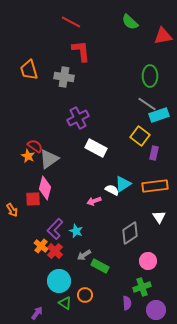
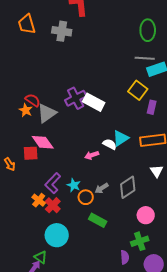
gray line: (147, 104) -> (145, 58), turned -30
purple cross: (78, 118) -> (76, 98), moved
pink diamond: (45, 188) -> (43, 142), turned -50
gray arrow: (84, 255) -> (102, 188), moved
orange circle: (85, 295) -> (86, 197), moved
green triangle: (65, 303) -> (41, 257), moved

